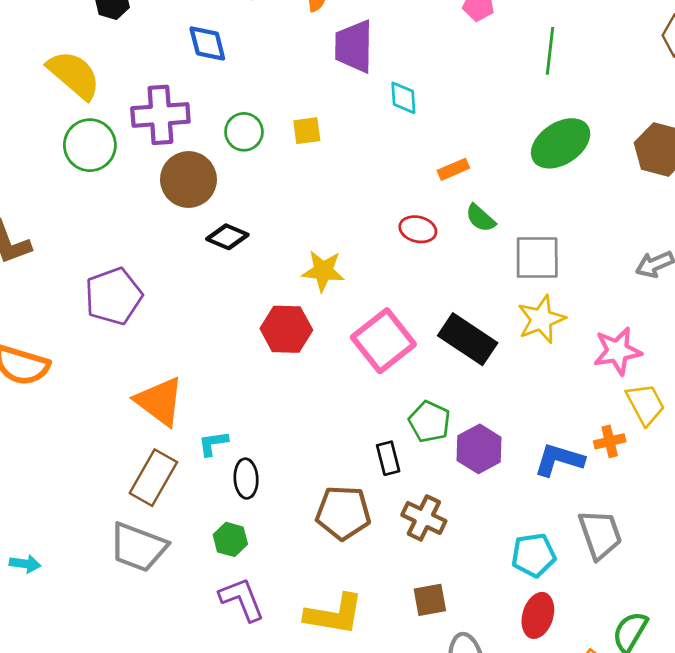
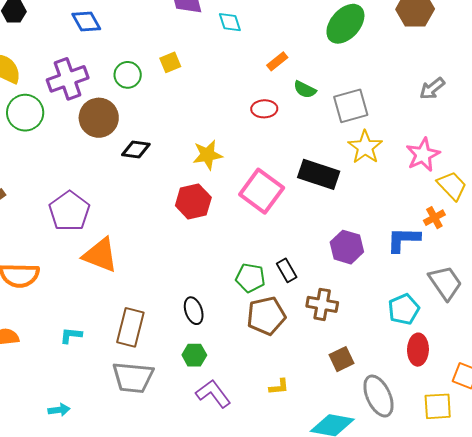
orange triangle: (160, 401) -> (100, 255), moved
green pentagon: (429, 422) -> (250, 278), moved
cyan L-shape: (213, 443) -> (71, 335), moved, turned 30
yellow L-shape: (334, 614) -> (279, 387), size x0.5

